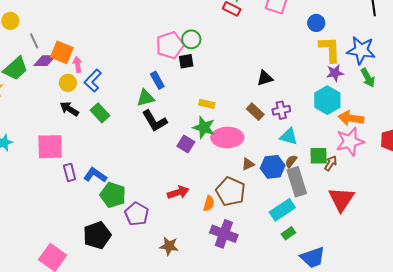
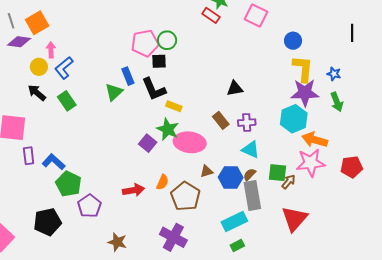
blue star: (361, 50) -> (334, 74), size x0.5
orange square: (62, 52) -> (37, 23), moved, turned 30
purple star: (335, 73) -> (305, 93), size x1.6
green triangle: (146, 98) -> (114, 92), turned -36
black L-shape: (155, 121) -> (154, 89), moved
orange semicircle: (209, 203) -> (163, 182), moved

